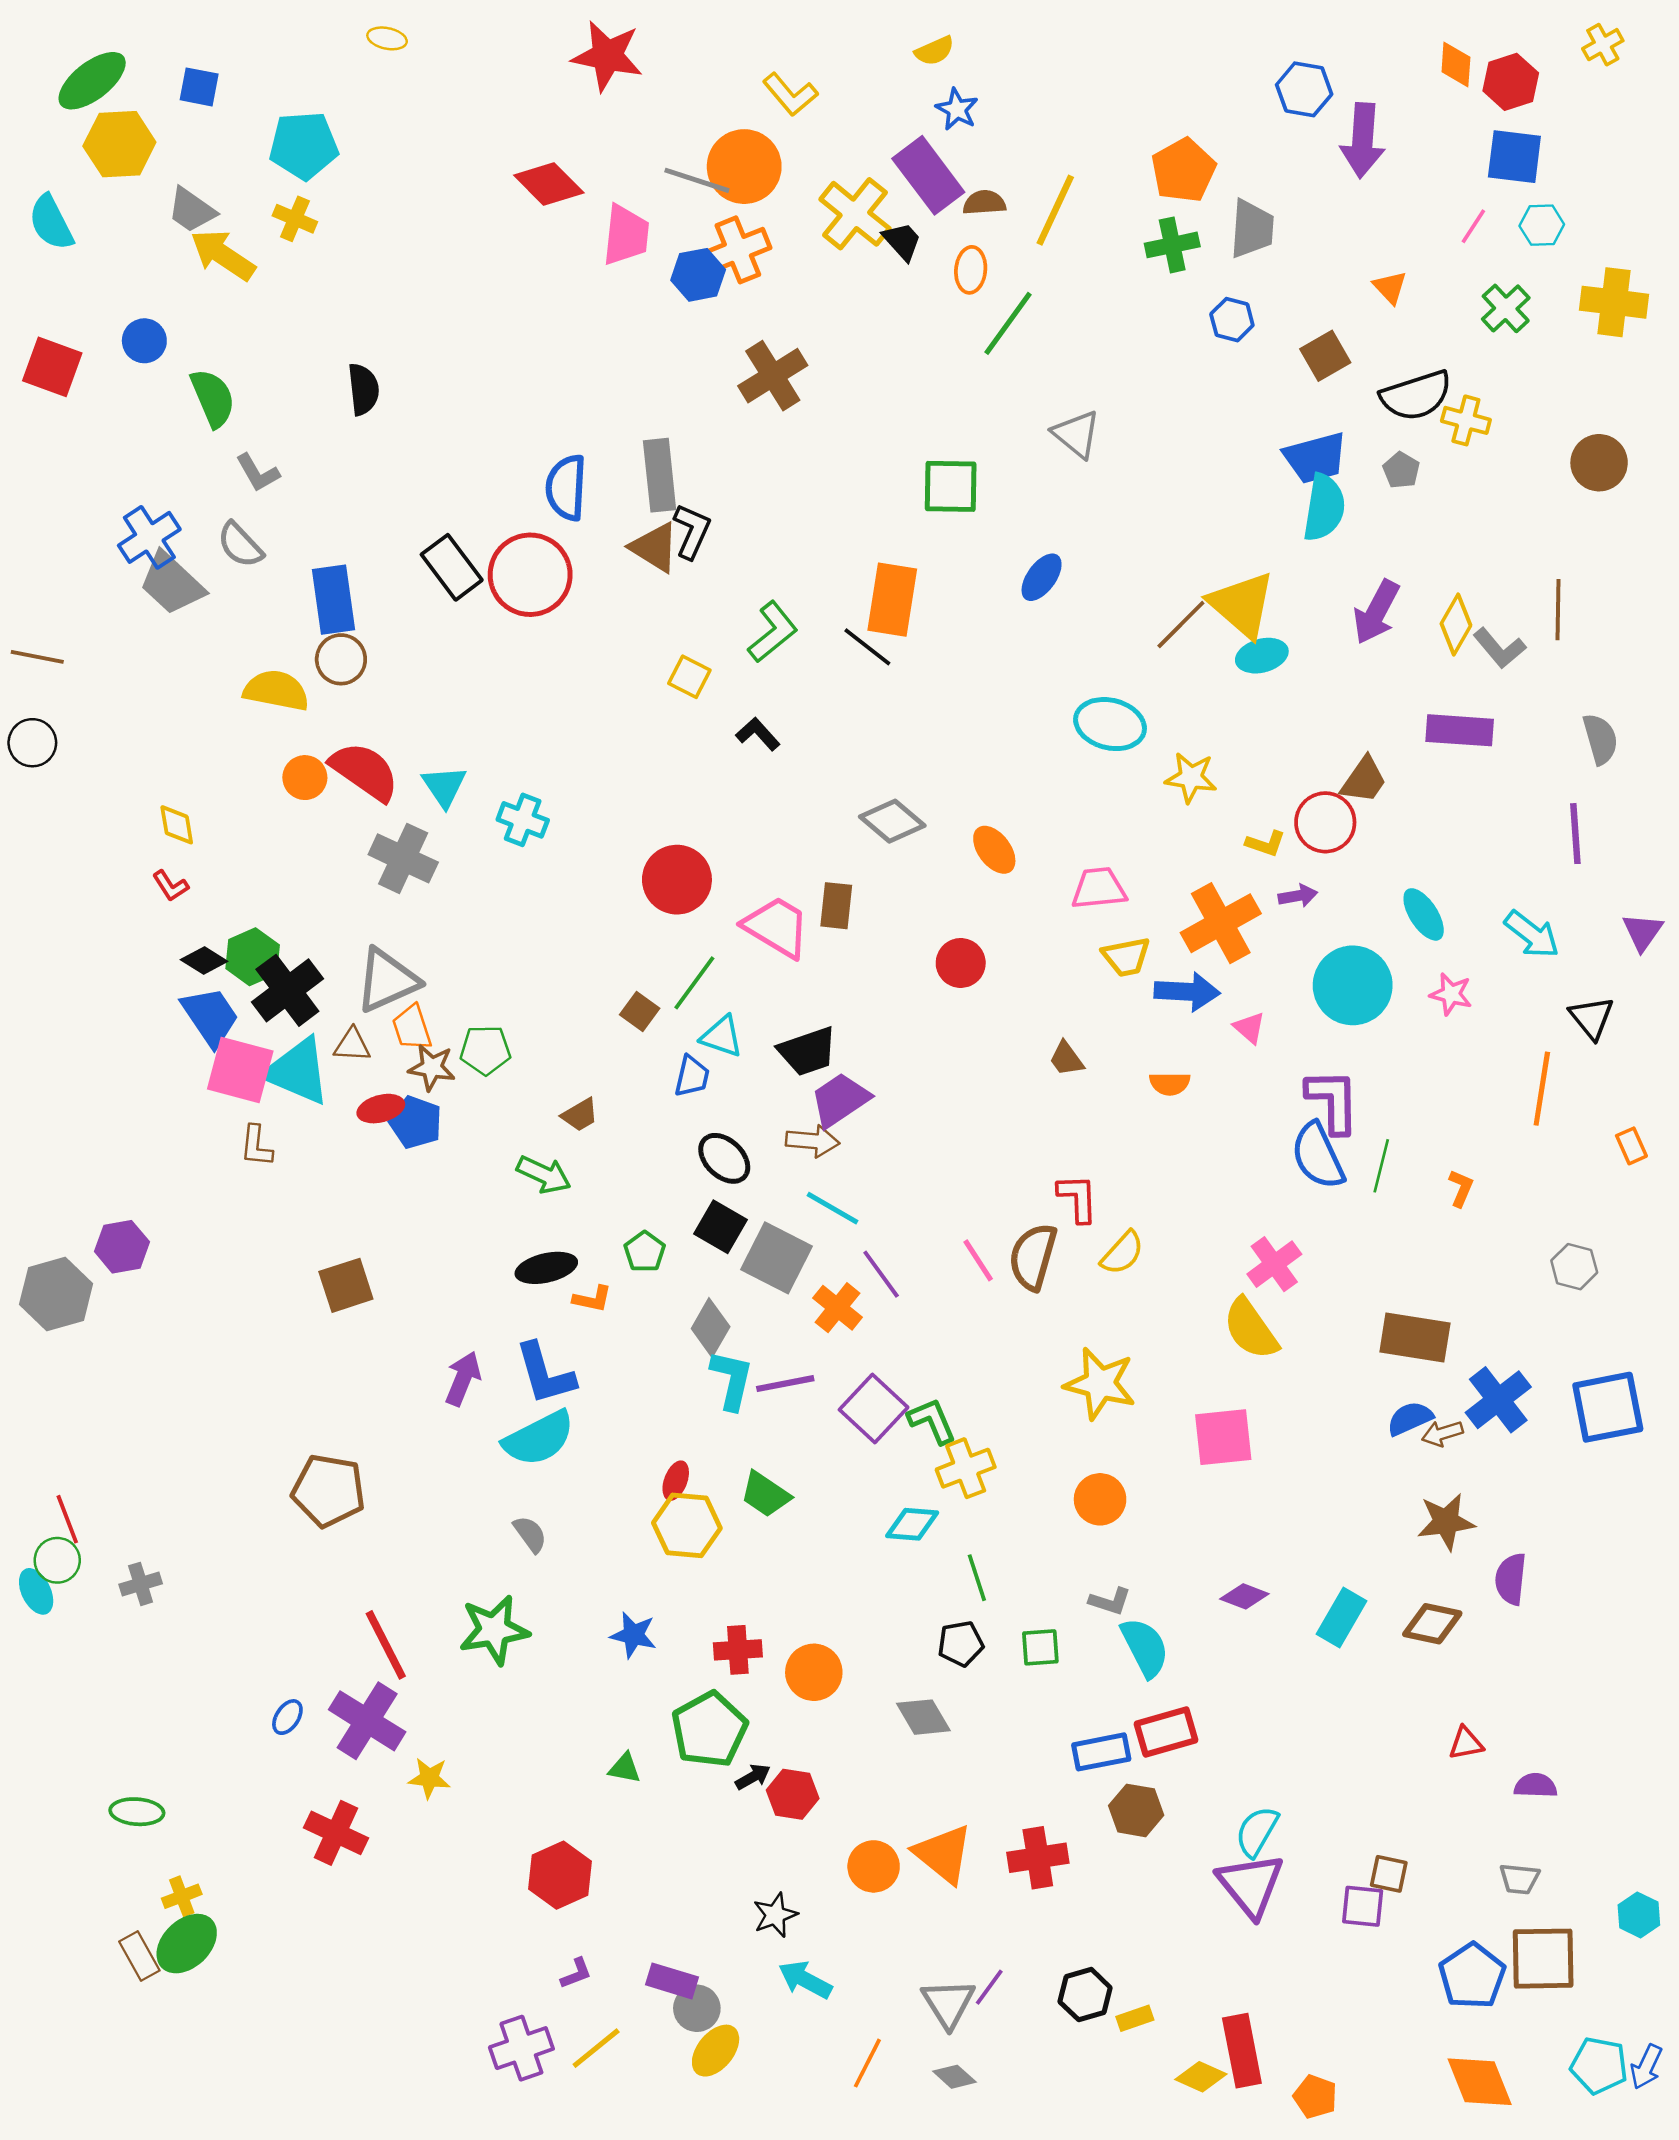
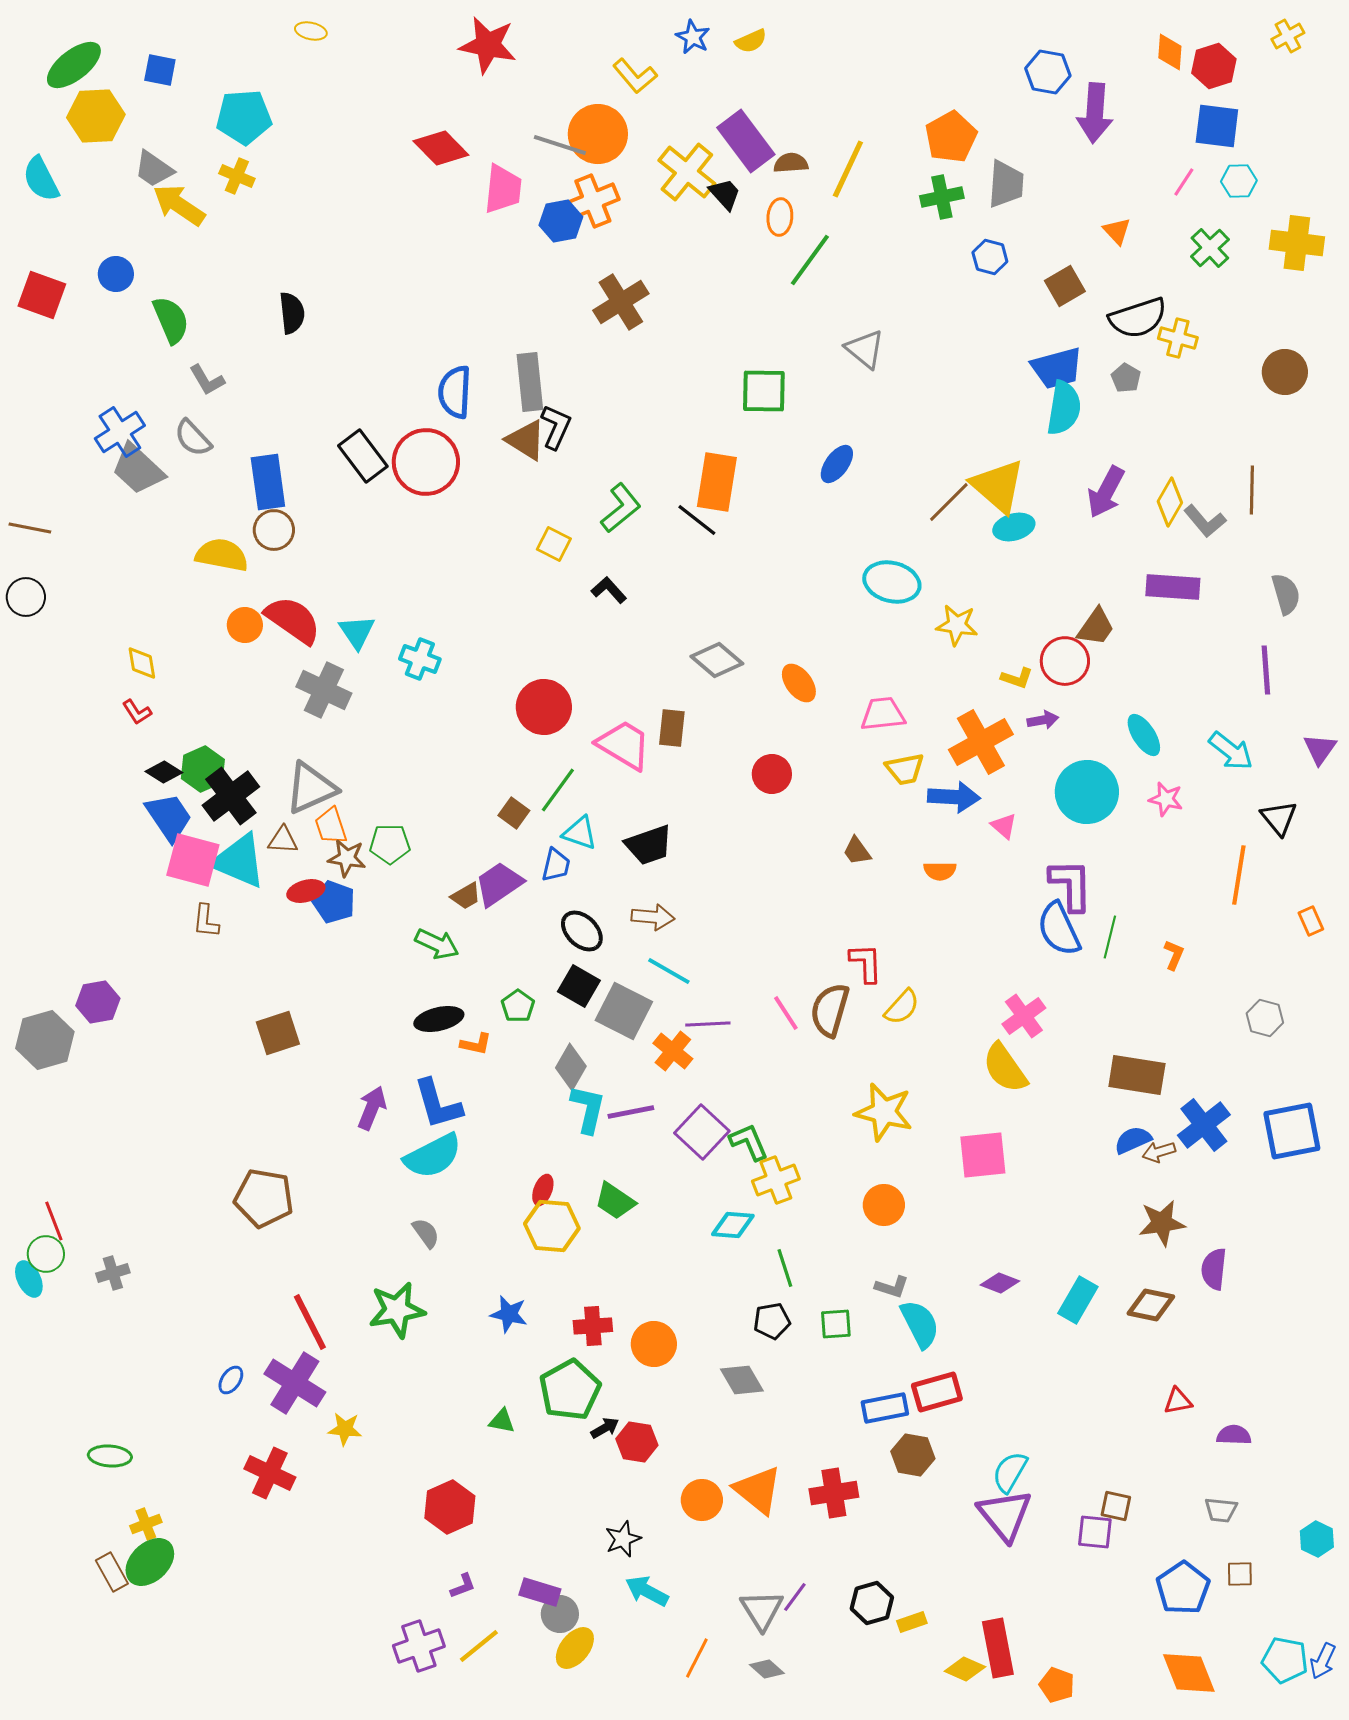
blue star: (957, 109) -> (693, 37), moved
purple trapezoid: (840, 1100) -> (499, 884), moved
purple line: (881, 1274) -> (708, 1024), turned -57
brown square: (1543, 1959) -> (1240, 1574), size x0.5

